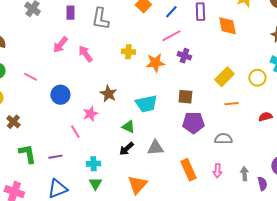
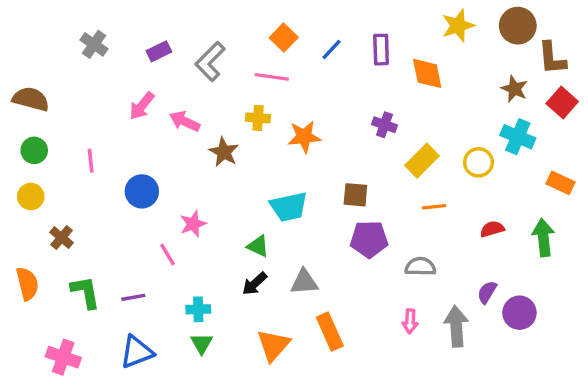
purple rectangle: (70, 13) -> (159, 51), turned 64
gray L-shape: (100, 19) -> (210, 62), turned 35
pink line: (171, 36) -> (272, 77), moved, turned 36
pink arrow: (85, 54) -> (185, 121), turned -30
purple cross: (184, 56) -> (384, 125), moved
pink line: (30, 77) -> (91, 161), turned 56
brown star: (108, 94) -> (224, 152), moved
orange rectangle: (188, 170) -> (330, 332), moved
gray arrow: (244, 174) -> (456, 326), size x1.6
purple semicircle: (262, 184) -> (487, 292), moved, turned -136

